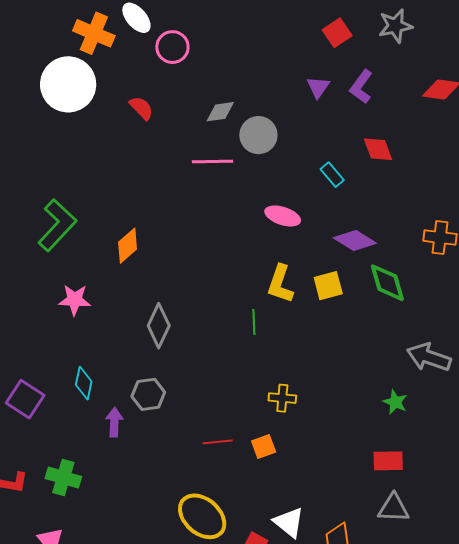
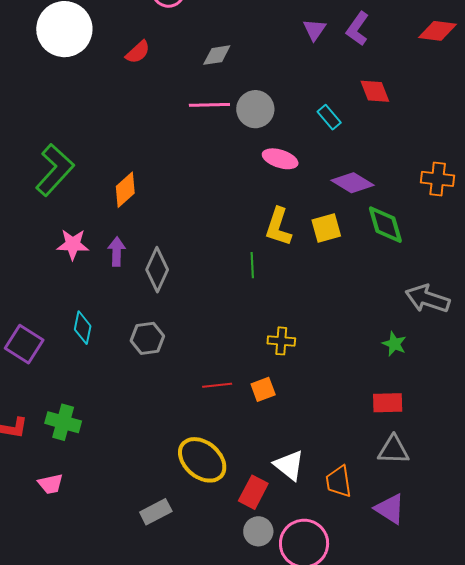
red semicircle: (141, 108) -> (138, 52), turned 92
gray circle: (258, 135) -> (255, 109), moved
purple arrow: (114, 422) -> (117, 252), moved

